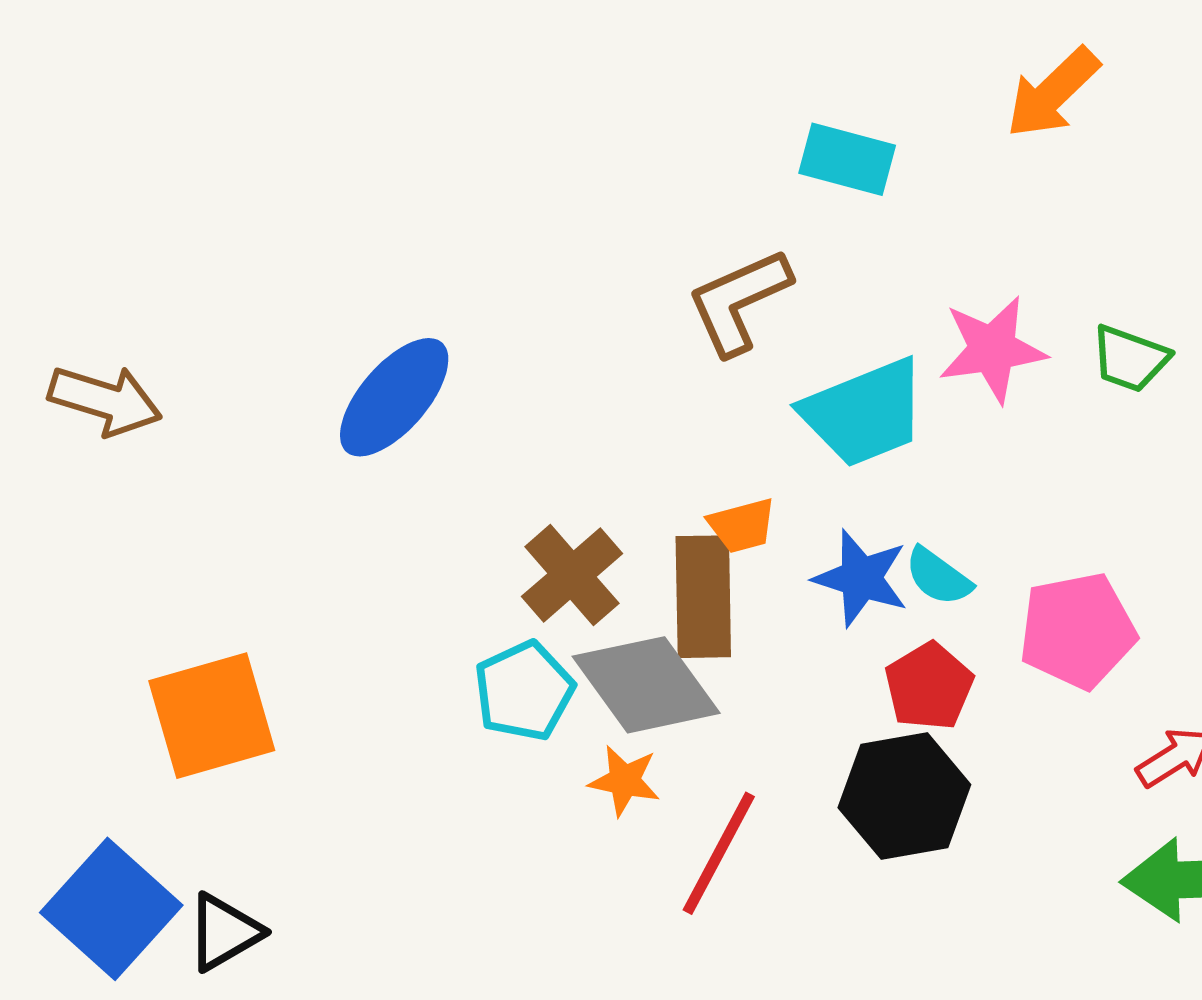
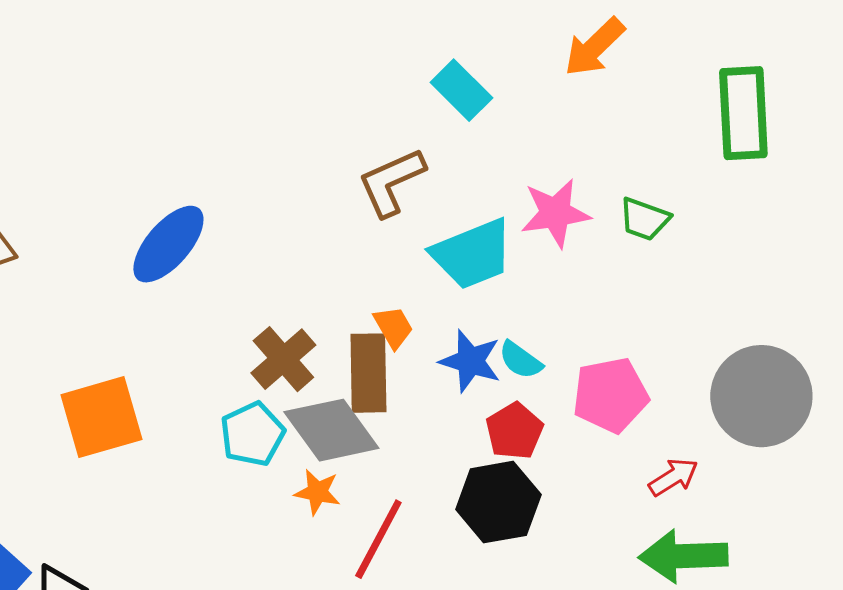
cyan rectangle: (847, 159) -> (461, 90), turned 30
orange trapezoid: (742, 526) -> (393, 327), turned -105
orange square: (212, 716) -> (101, 417), moved

